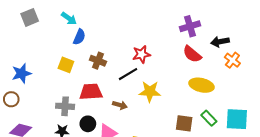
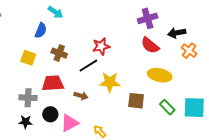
cyan arrow: (69, 18) -> (55, 12), moved
brown square: (184, 123) -> (136, 101), moved

